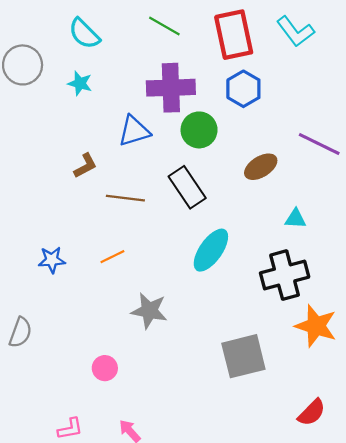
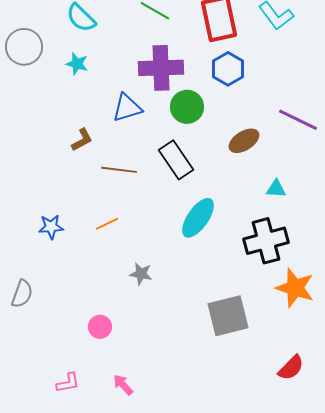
gray star: (149, 311) -> (141, 274), size x0.7

